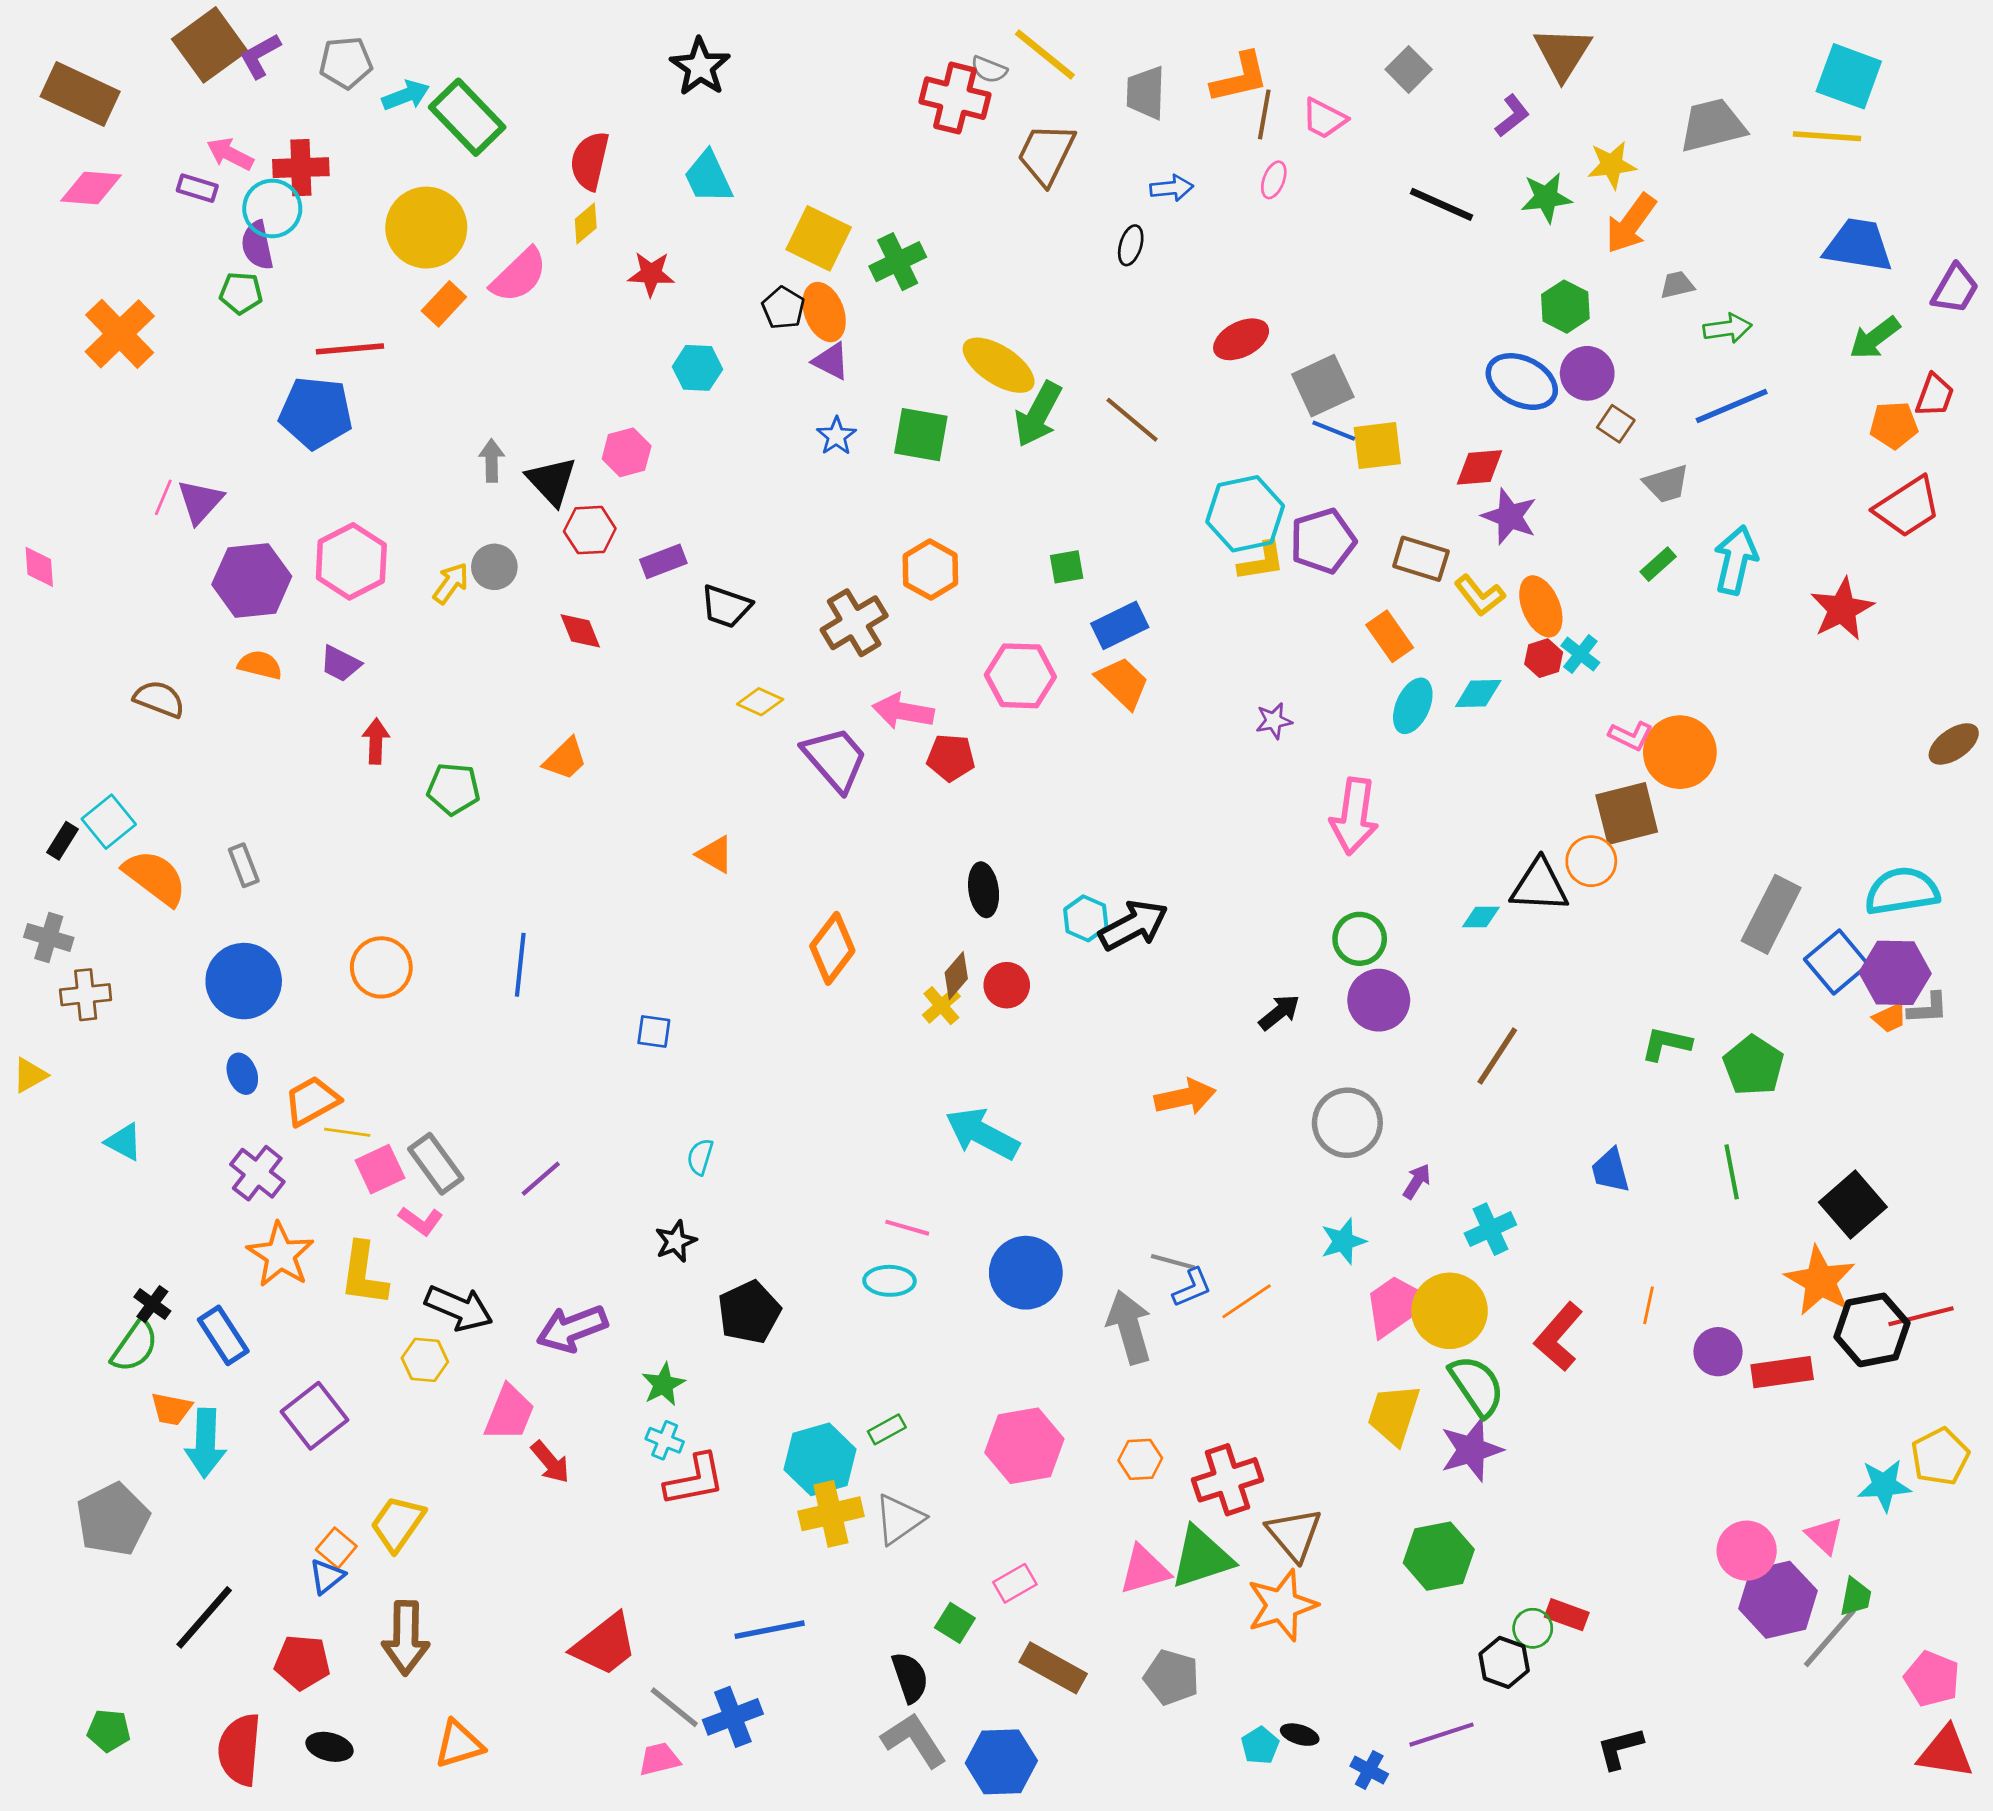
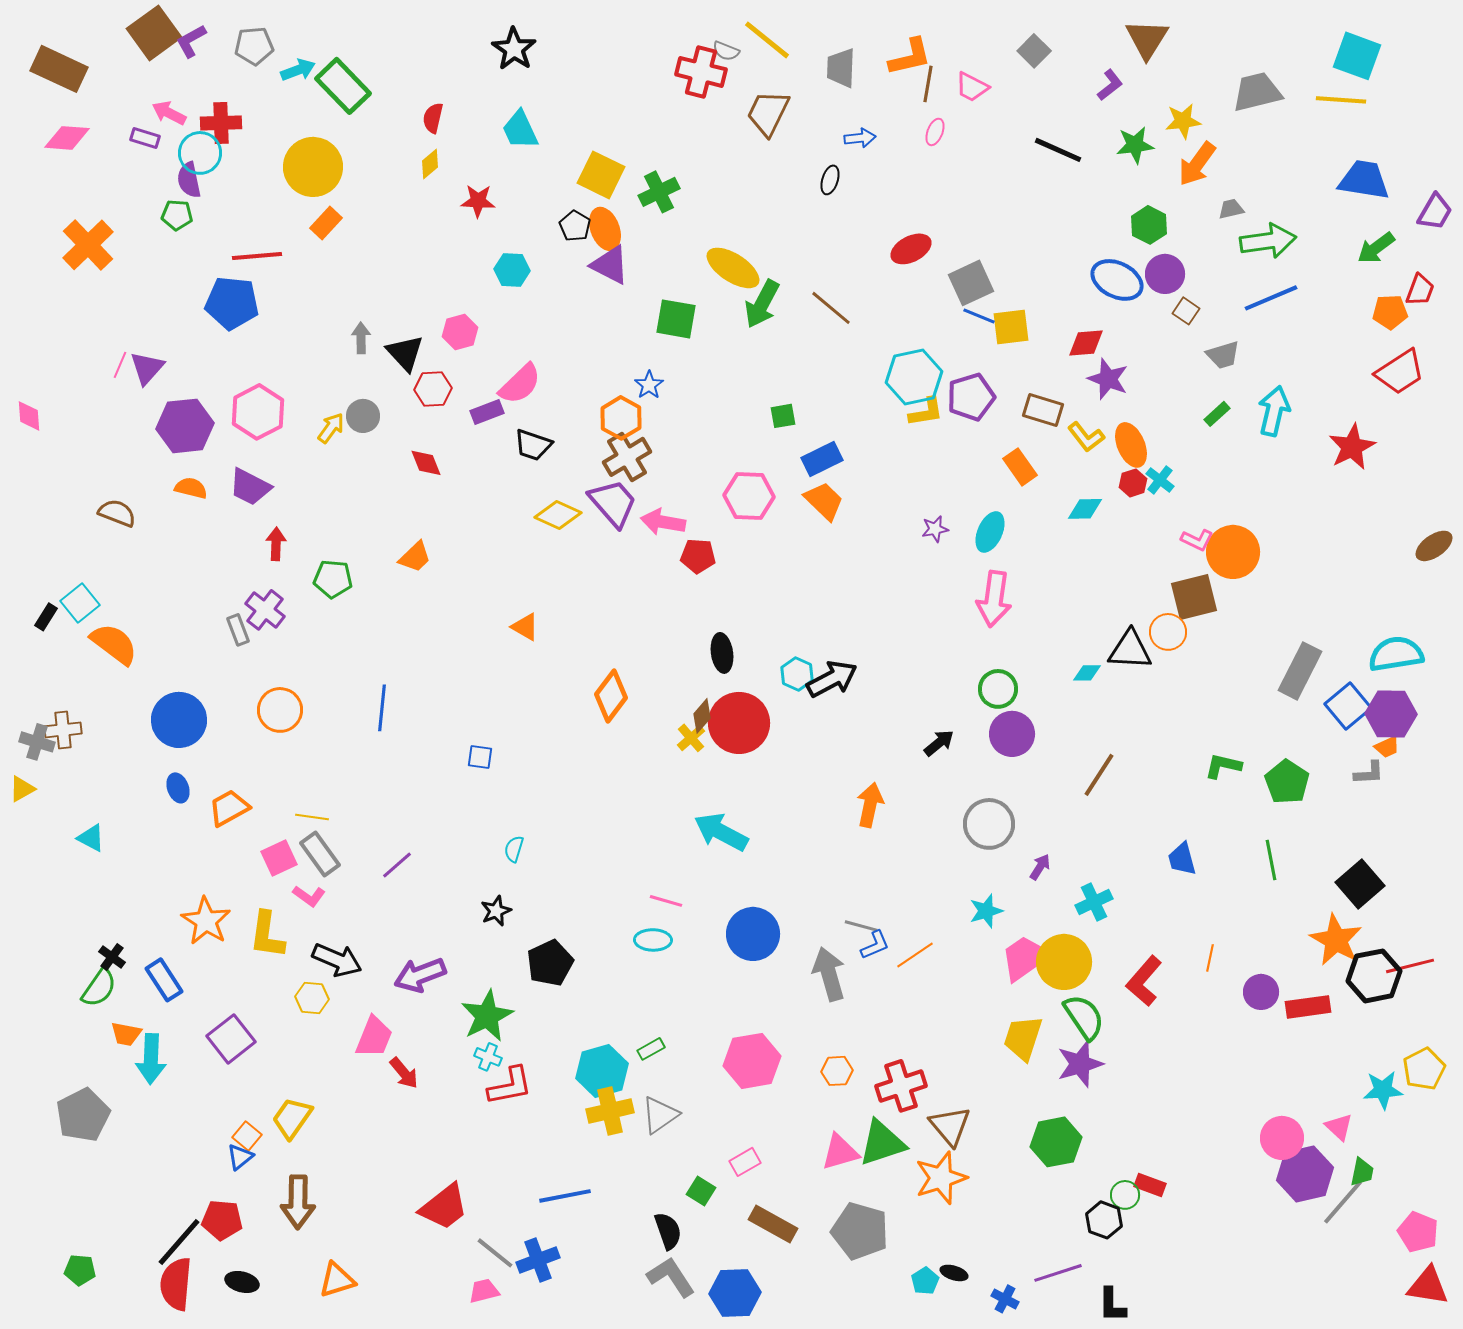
red semicircle: (590, 161) -> (433, 118), size x0.7
pink semicircle: (519, 275) -> (520, 384), moved
green arrow: (1728, 328) -> (1268, 241), size x1.6
purple triangle: (831, 361) -> (610, 265), size x1.4
blue star: (836, 436) -> (649, 385), moved
orange hexagon: (930, 570) -> (621, 418), moved
purple trapezoid: (340, 664) -> (250, 487), size x1.4
yellow diamond: (760, 702) -> (558, 515), size x1.4
cyan ellipse: (1413, 706) -> (990, 532), moved
purple trapezoid: (835, 759) -> (613, 503), moved
gray rectangle: (244, 865) -> (238, 630), moved
gray cross: (49, 937) -> (37, 742), moved
red circle: (1007, 985) -> (739, 723), size x1.8
gray L-shape: (1928, 1008) -> (1369, 773), moved
orange arrow: (1185, 1097) -> (870, 805), turned -66
yellow line: (347, 1132) -> (312, 817), moved
purple cross: (257, 1173) -> (265, 610), moved
green star: (663, 1384) -> (487, 1016), size x1.6
black line: (204, 1617) -> (179, 1242), moved
gray pentagon: (1172, 1677) -> (860, 1231), size x1.4
black L-shape: (1620, 1748) -> (1112, 1305), moved, turned -75

